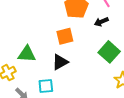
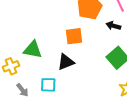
black arrow: (101, 22) -> (113, 26), turned 32

